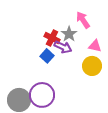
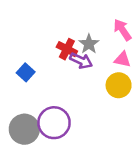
pink arrow: (83, 20) -> (122, 30), moved
blue square: (47, 56) -> (26, 72), moved

